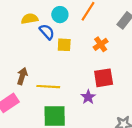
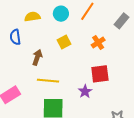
blue semicircle: (47, 32) -> (15, 37), moved, turned -147
yellow square: (64, 45) -> (64, 42), turned -32
brown arrow: (22, 76) -> (37, 57), moved

